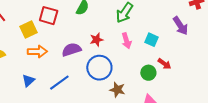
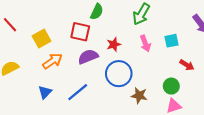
red square: (49, 16) -> (80, 32), moved
cyan square: (151, 40) -> (172, 41), turned -32
orange arrow: (37, 52) -> (52, 61), turned -30
green circle: (148, 73) -> (171, 86), moved

